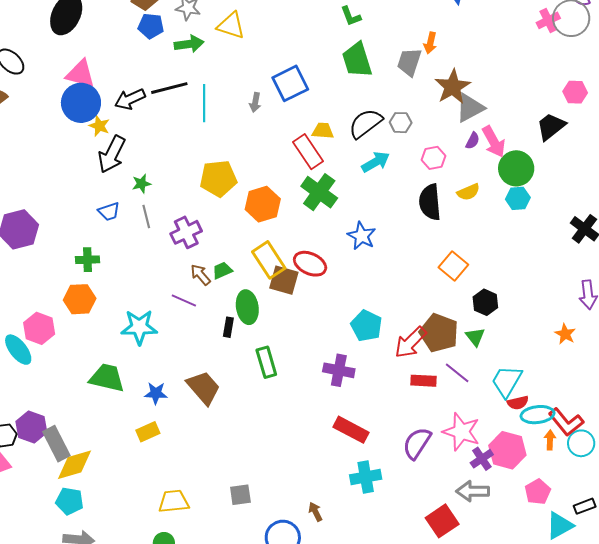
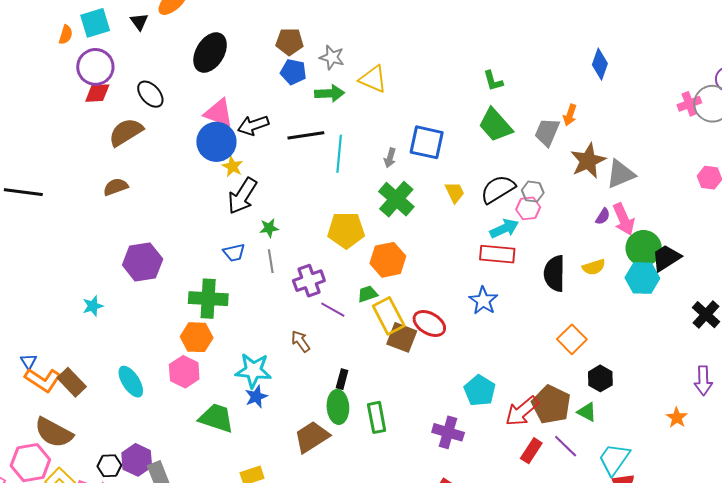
green trapezoid: (357, 60) -> (495, 125), turned -30
blue square: (290, 83) -> (427, 142), turned 33
black arrow: (130, 99) -> (253, 125), moved
gray triangle: (470, 108) -> (621, 174), moved
black trapezoid: (551, 126) -> (666, 258), moved
yellow trapezoid: (323, 131) -> (455, 192), turned 55
red rectangle: (308, 152) -> (497, 254), moved, turned -56
pink hexagon: (433, 158) -> (528, 208), moved
green cross: (319, 192) -> (396, 199), moved
cyan hexagon: (518, 198) -> (642, 278), size x1.4
green cross: (87, 260) -> (208, 299), size x1.6
green trapezoid: (222, 270) -> (367, 294), moved
brown arrow: (200, 275) -> (301, 341), moved
purple line: (184, 301) -> (333, 310), moved
green ellipse: (247, 307) -> (338, 407), moved
pink hexagon: (39, 328) -> (184, 372), moved
green triangle: (475, 337) -> (587, 412), turned -30
red rectangle: (424, 381) -> (531, 451), turned -65
brown trapezoid: (204, 388) -> (312, 437), turned -87
blue star: (156, 393) -> (256, 397), moved, turned -30

